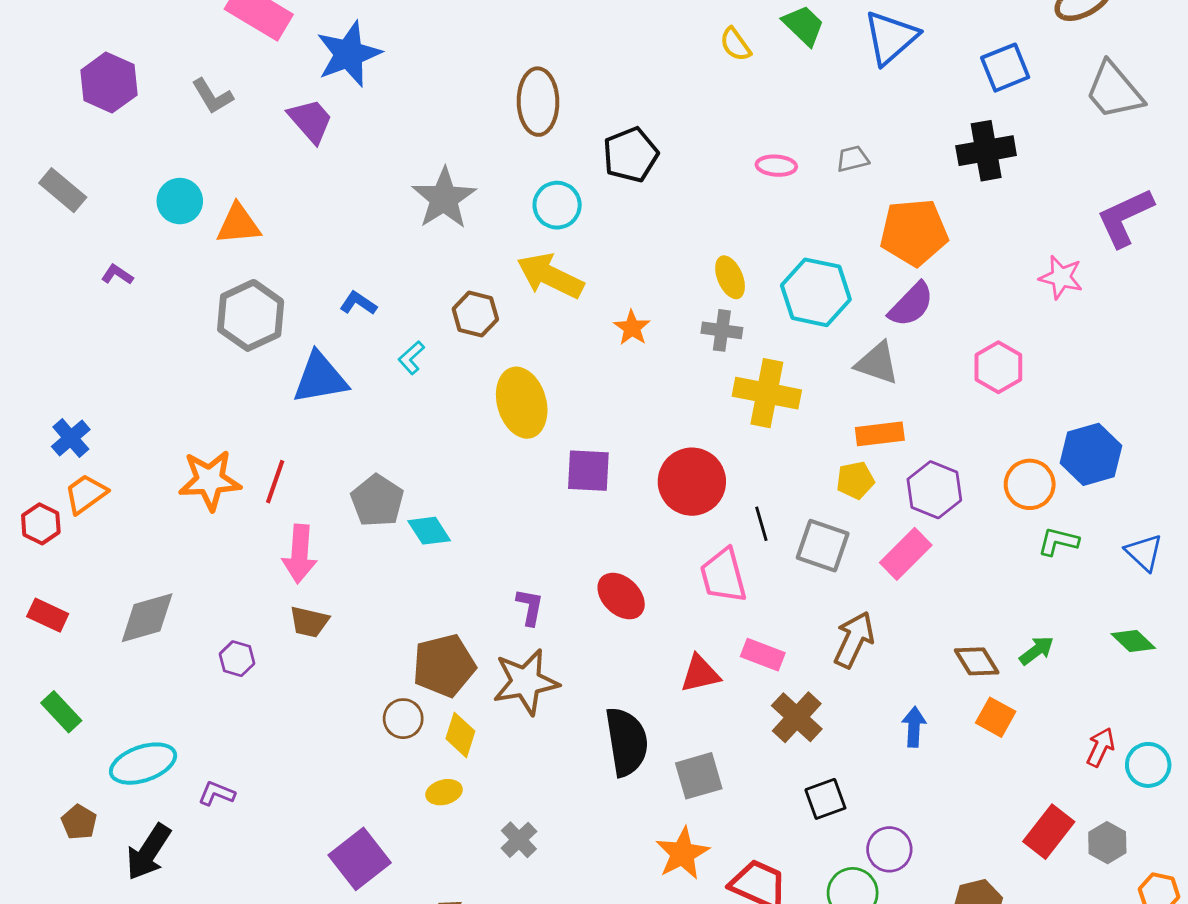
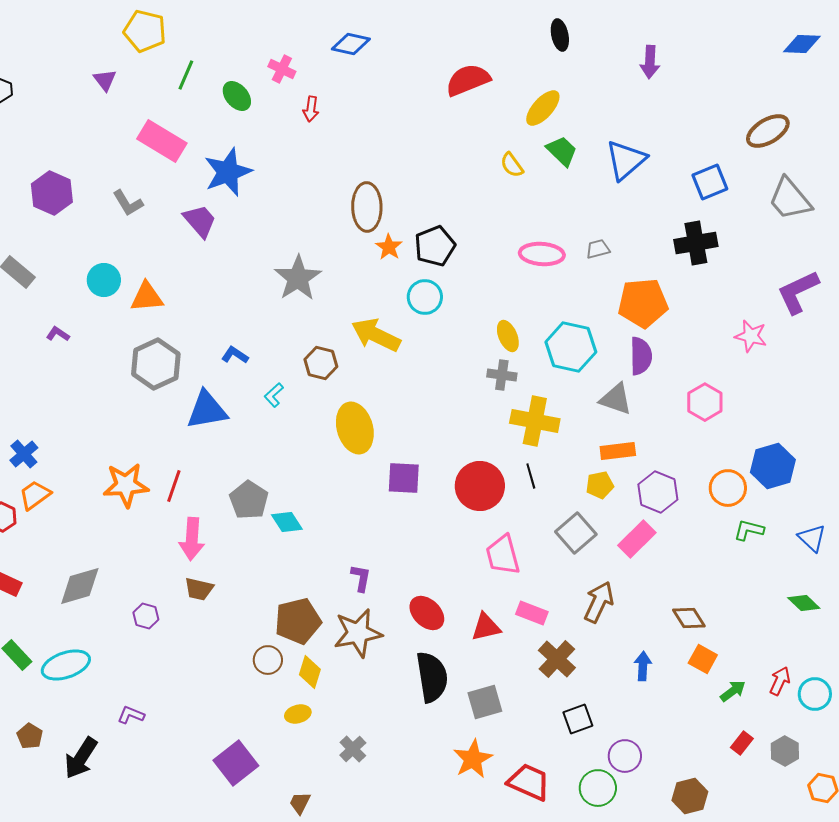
pink ellipse: (776, 166) -> (542, 254), size x1.5
cyan circle: (557, 205) -> (425, 297), moved
purple semicircle: (911, 305) -> (641, 356), turned -45
orange star: (632, 328) -> (389, 247), moved
black line: (761, 524) -> (531, 476), moved
gray square: (823, 546) -> (576, 533), turned 30
red ellipse: (621, 596) -> (427, 613), moved
green arrow: (1036, 650) -> (733, 691), moved
cyan ellipse: (143, 764) -> (66, 665), moved
red rectangle: (1049, 832) -> (742, 743), size x0.6

